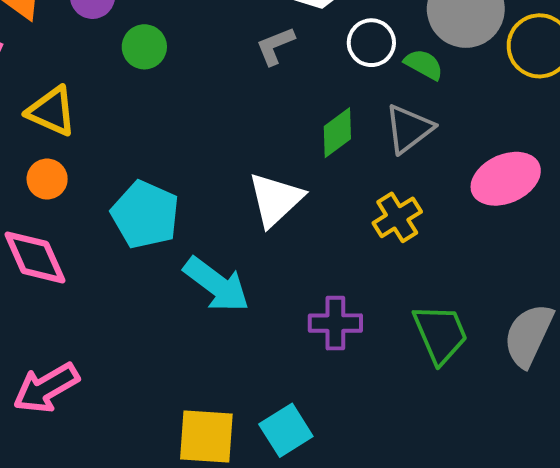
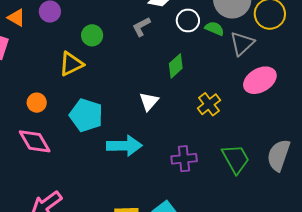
green circle: (144, 47) -> (92, 35), moved
yellow triangle: (52, 111) -> (71, 64), moved, turned -44
gray triangle: (409, 129) -> (242, 43), moved
white triangle: (275, 199) -> (149, 101), size x0.7
cyan arrow: (217, 284) -> (124, 146), turned -32

